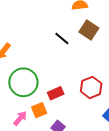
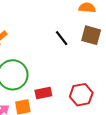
brown square: (89, 30) -> (91, 35), turned -30

